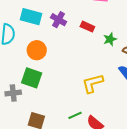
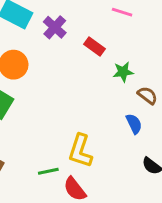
yellow L-shape: (93, 83) -> (80, 151), moved, turned -70

